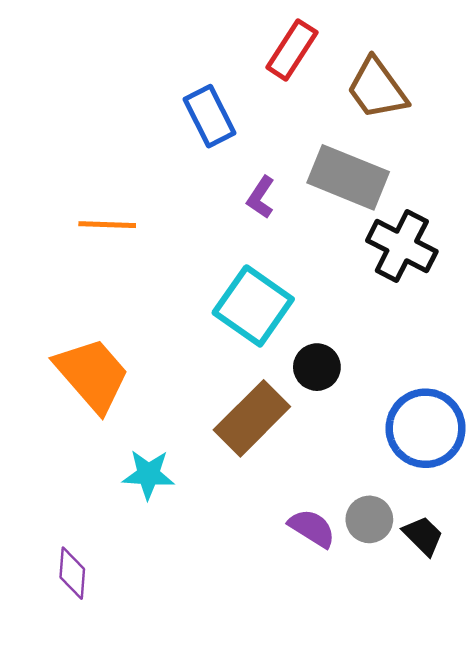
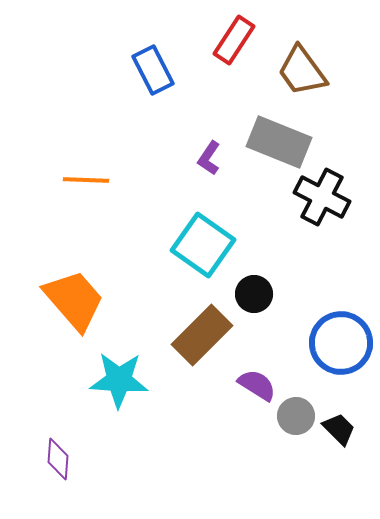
blue rectangle: (210, 116) -> (153, 70), moved
cyan star: (148, 474) -> (119, 380), size x1.4
purple semicircle: (312, 528) -> (257, 385), moved

